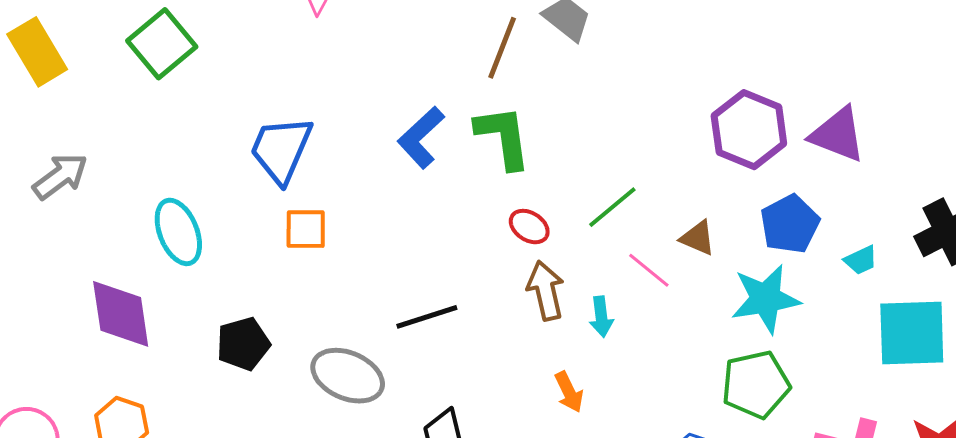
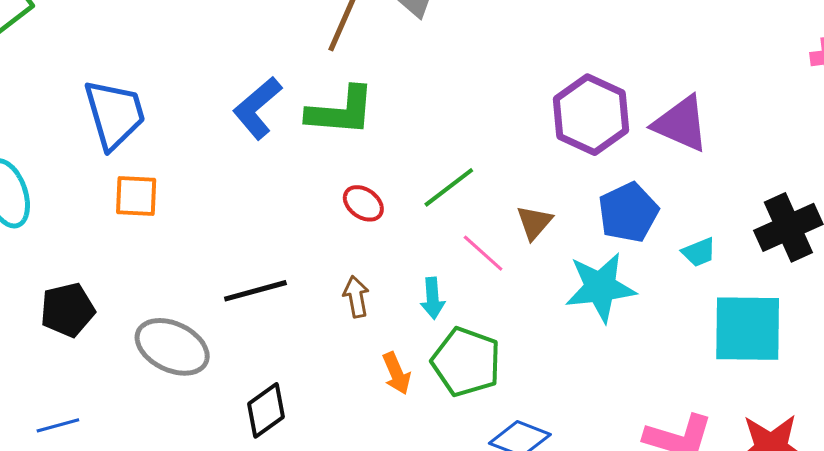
green L-shape: (503, 137) -> (341, 111), turned 100
blue trapezoid: (281, 150) -> (115, 114), turned 138
brown triangle: (698, 238) -> (534, 222), turned 45
brown arrow: (546, 291) -> (356, 297), moved, size x0.7
green pentagon: (756, 384) -> (466, 362), moved, turned 30

